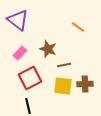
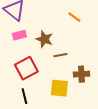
pink rectangle: (20, 53) -> (19, 35), moved, turned 32
yellow square: (63, 86) -> (59, 88), moved

